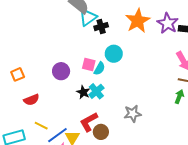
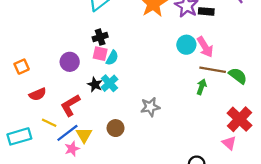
black cross: (101, 27) -> (100, 37), moved
cyan circle: (114, 54) -> (186, 45), moved
red L-shape: (89, 122) -> (70, 105), moved

